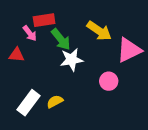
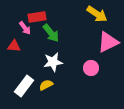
yellow arrow: (99, 31) -> (97, 14), moved
white star: (72, 60) -> (53, 62), moved

